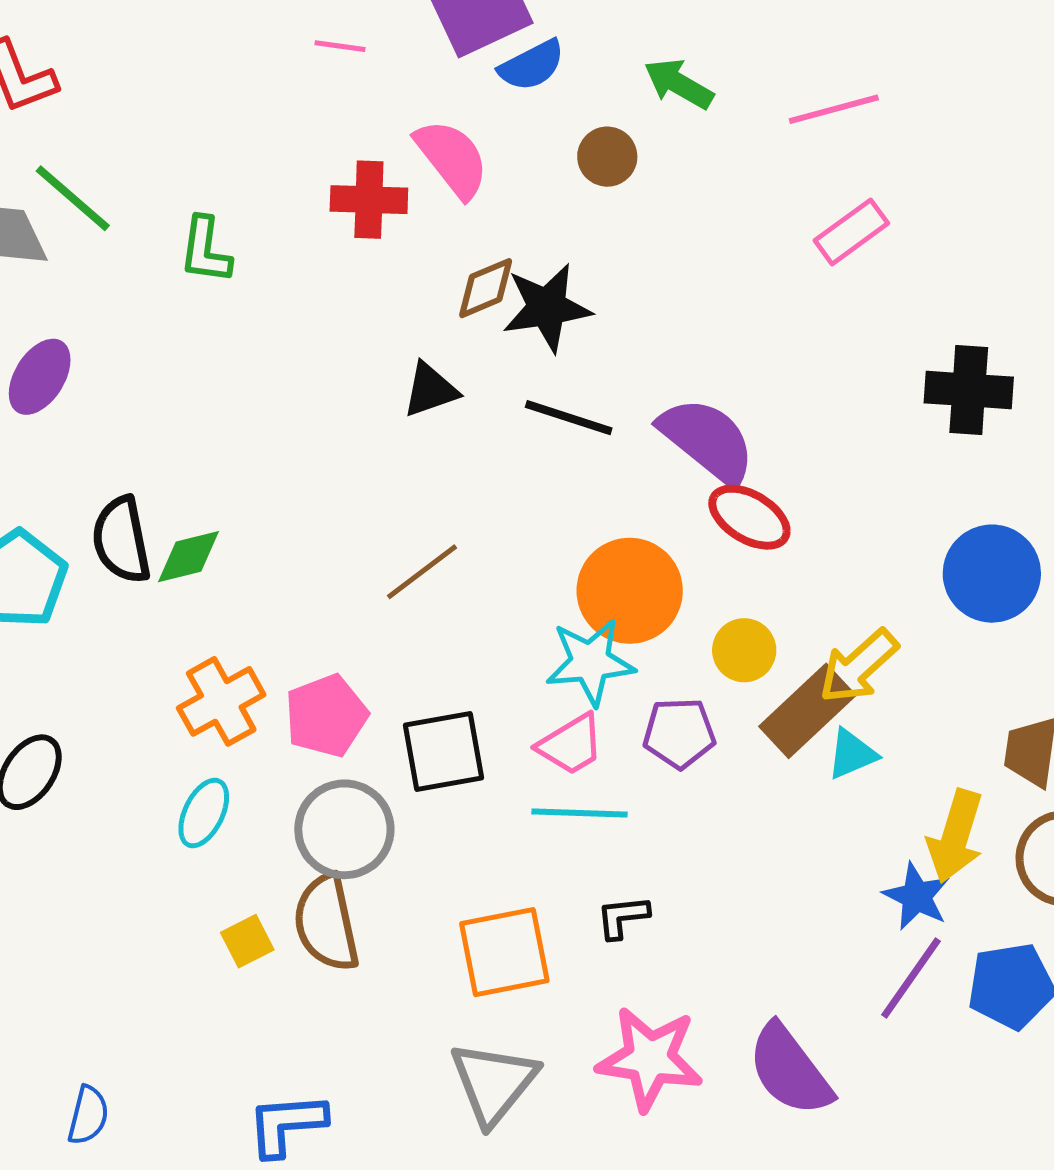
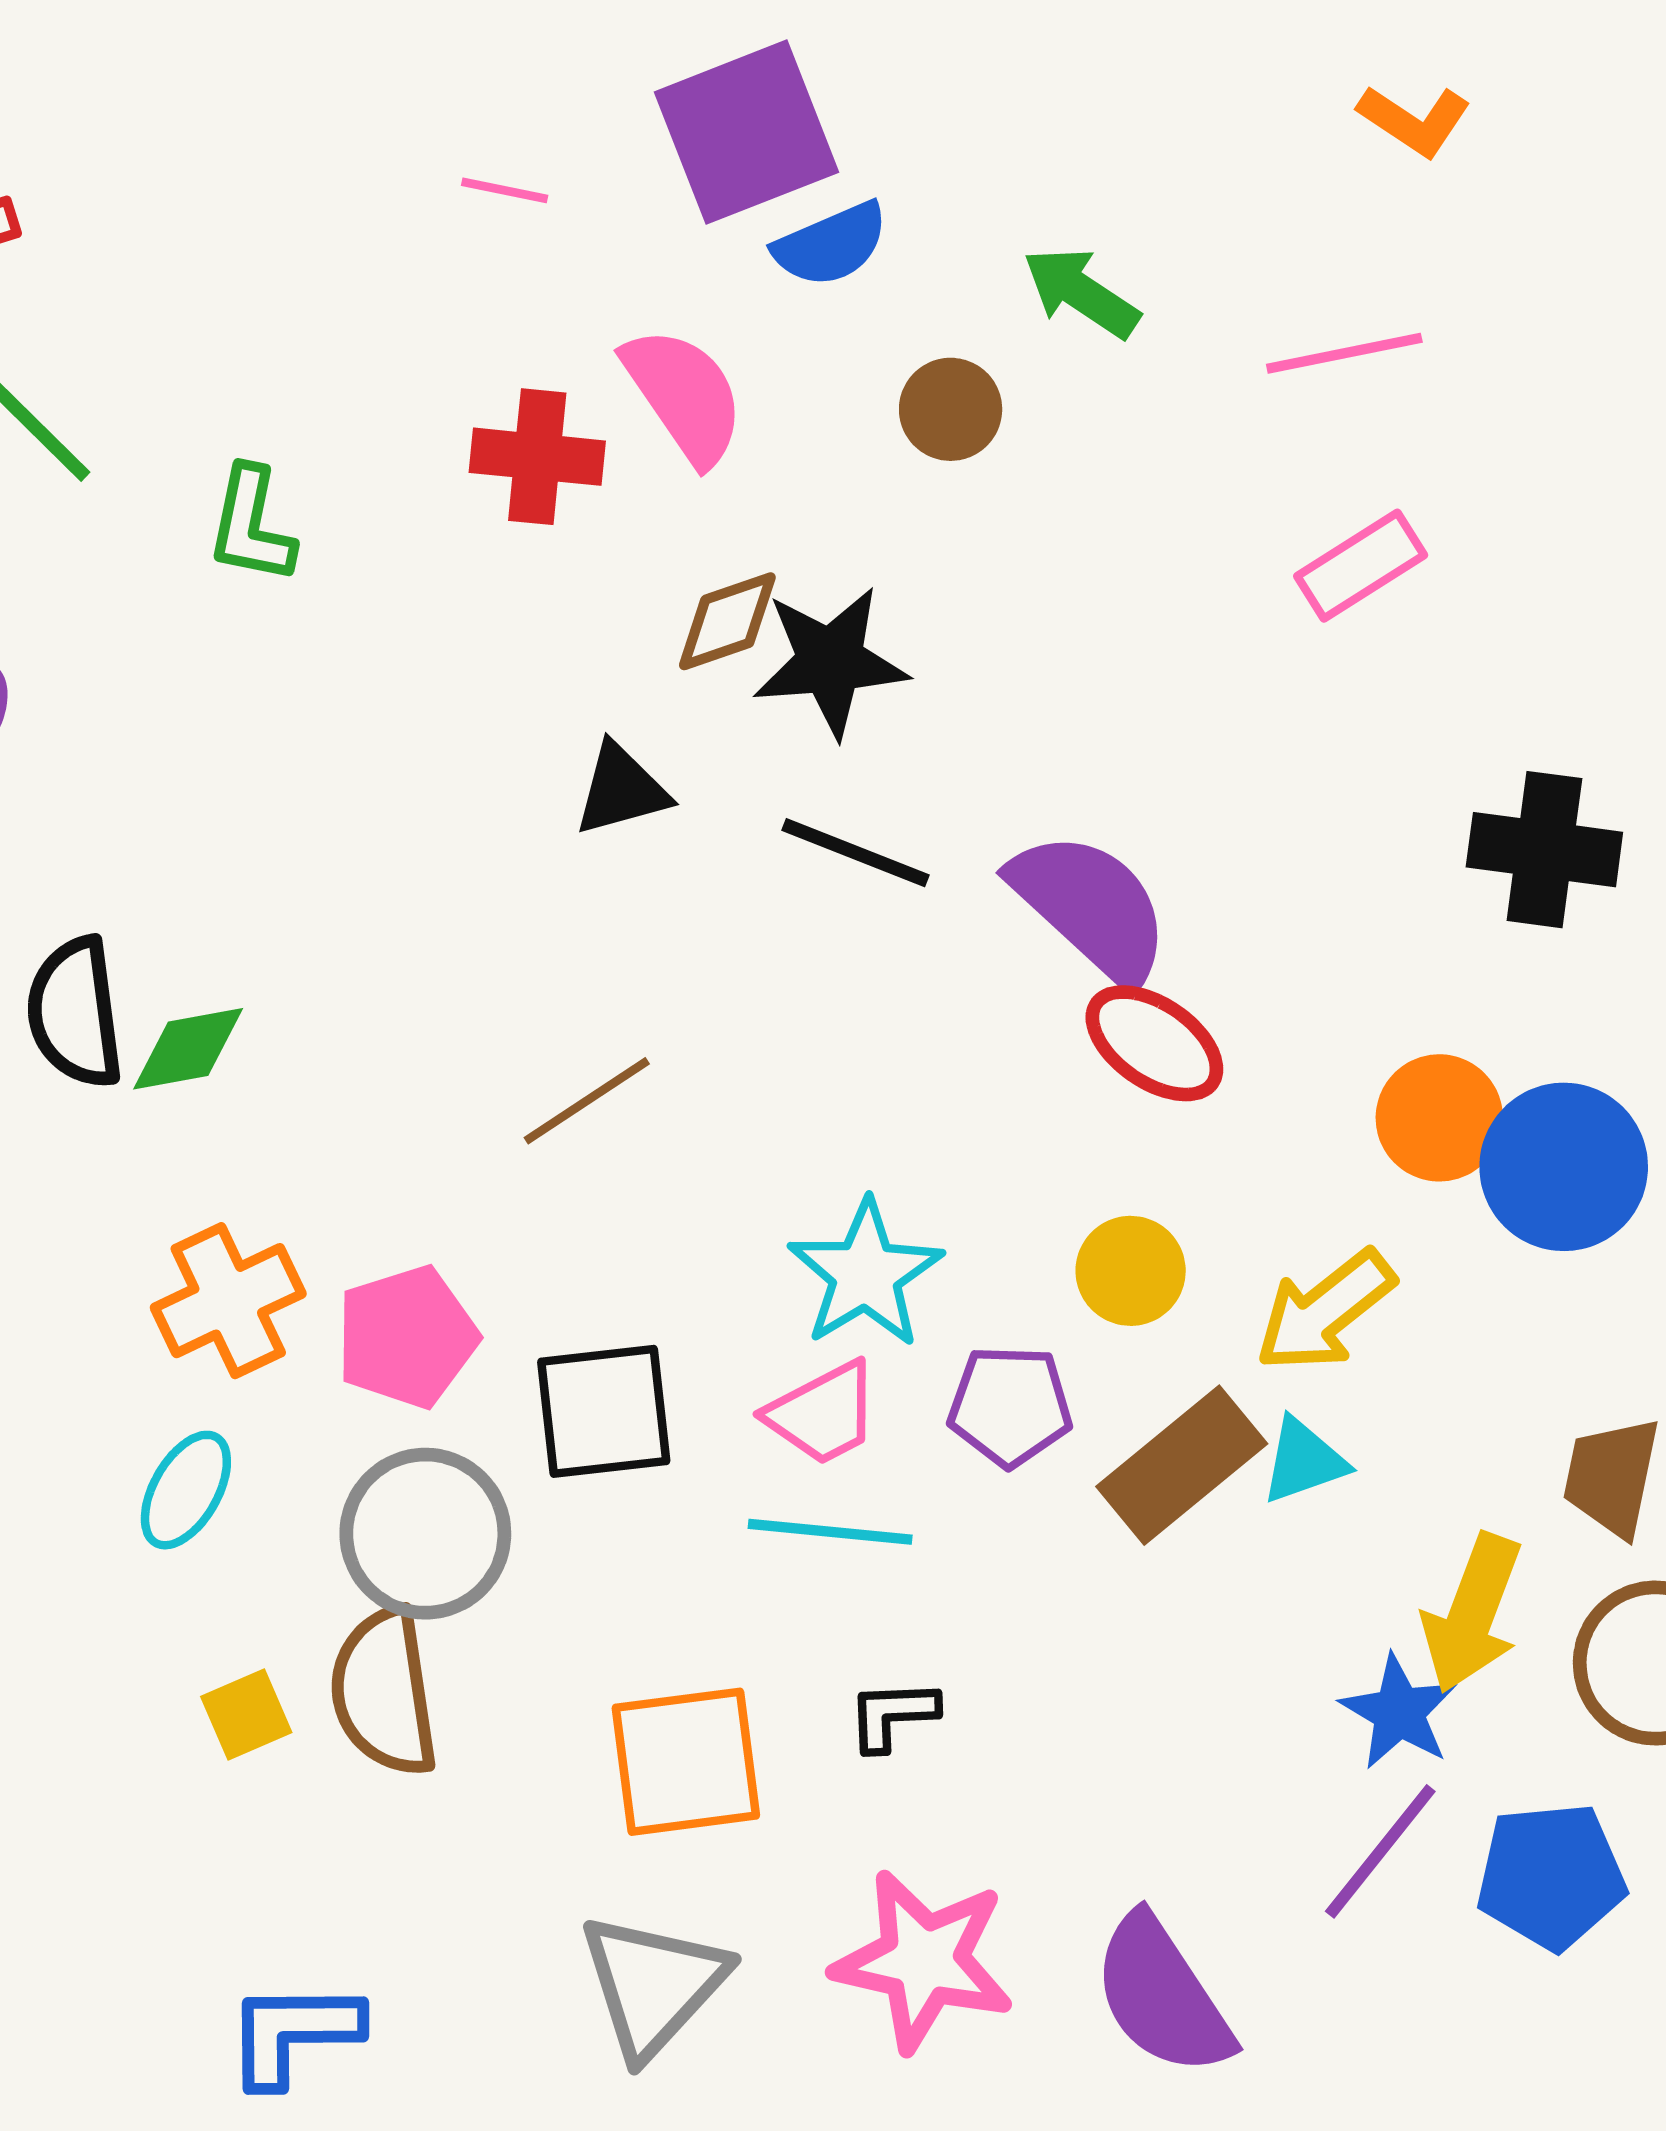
orange circle: (630, 591) -> (1439, 1118), moved, size x0.7
cyan star: (590, 662) -> (865, 1274), turned -30
brown rectangle: (807, 711) -> (1182, 1465), moved

